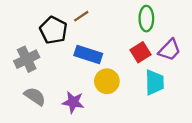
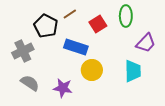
red square: (141, 52) -> (98, 24), moved

